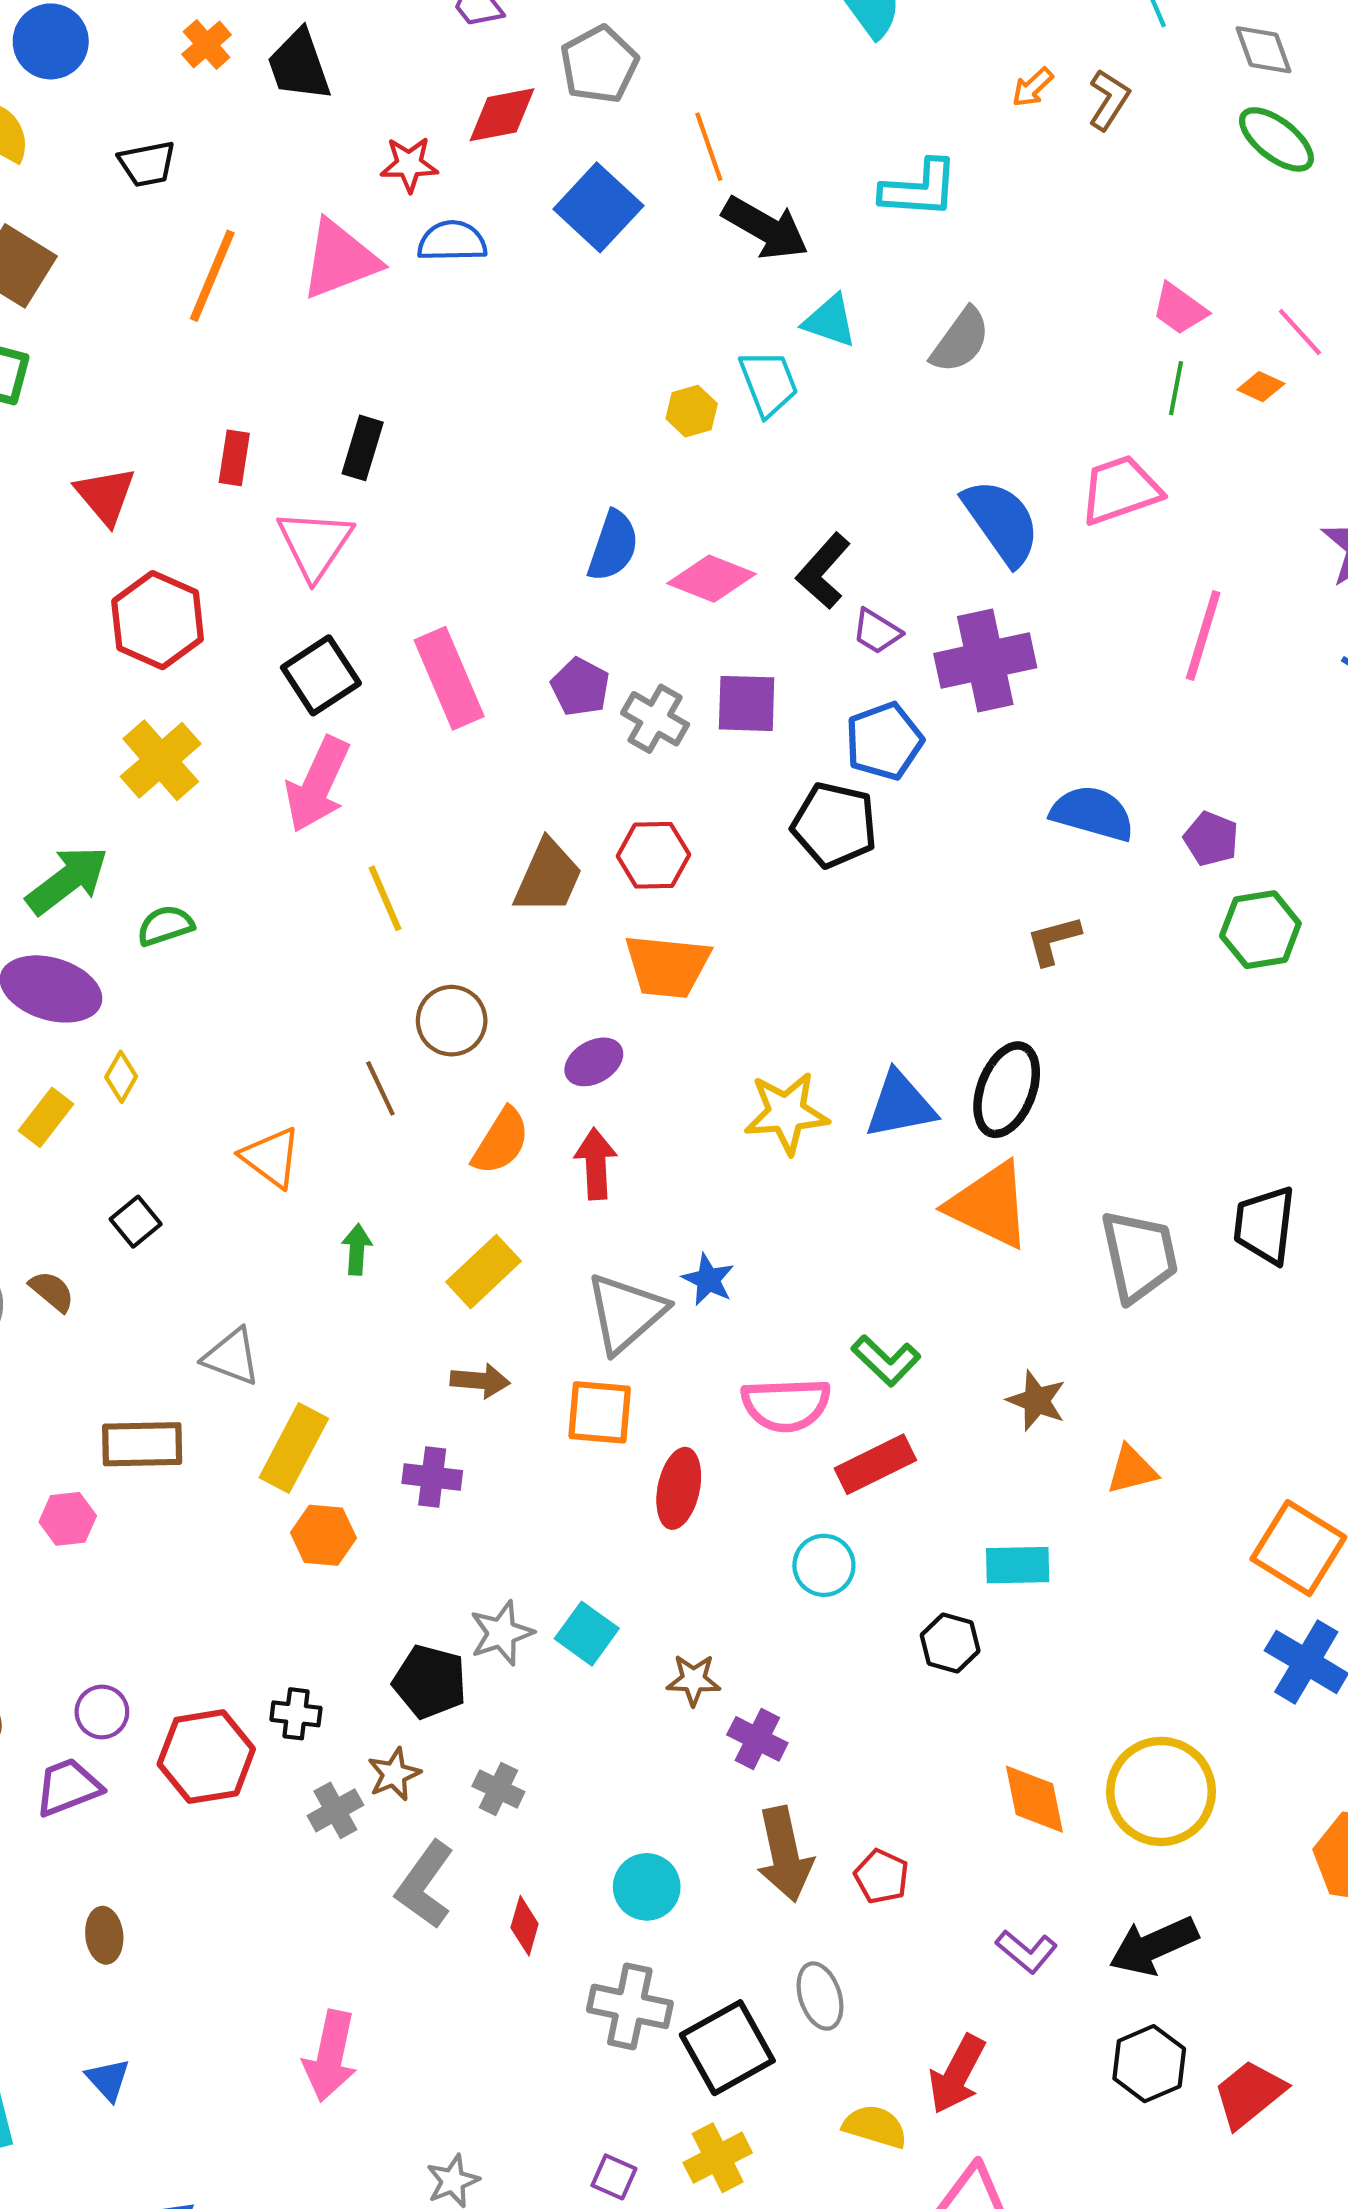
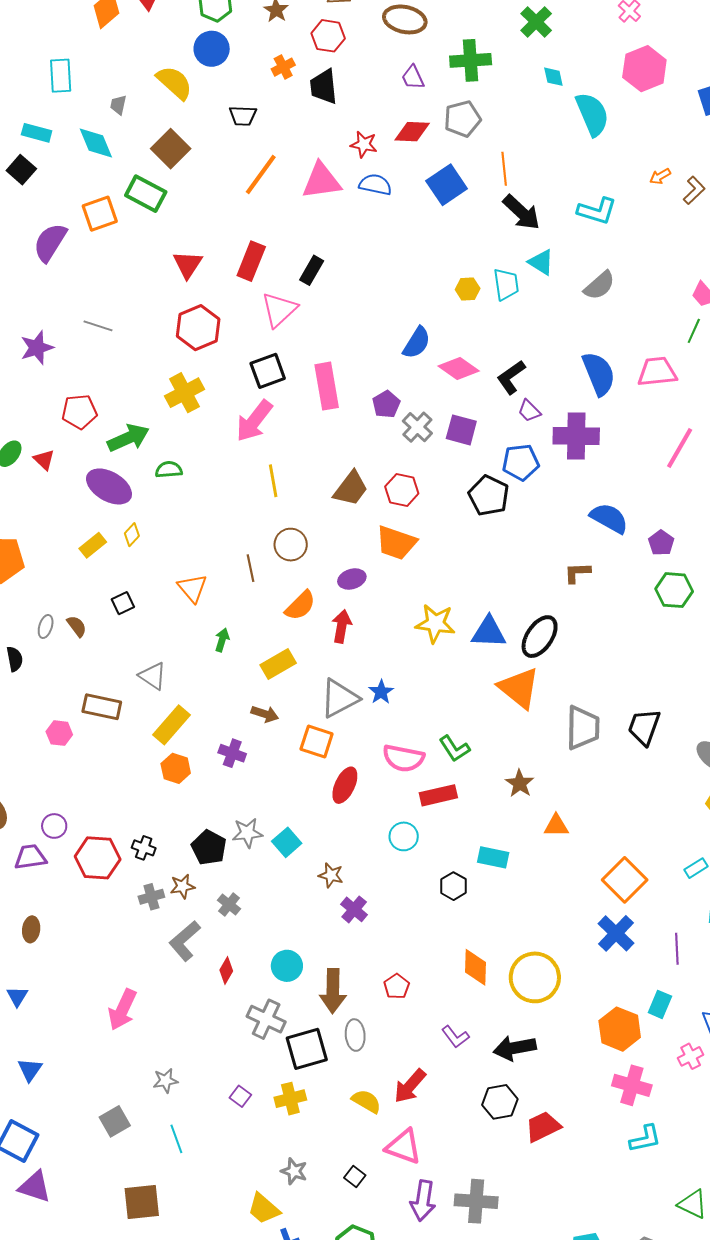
red rectangle: (234, 458) -> (251, 261), size x1.5
brown arrow: (785, 1854) -> (333, 991), moved

